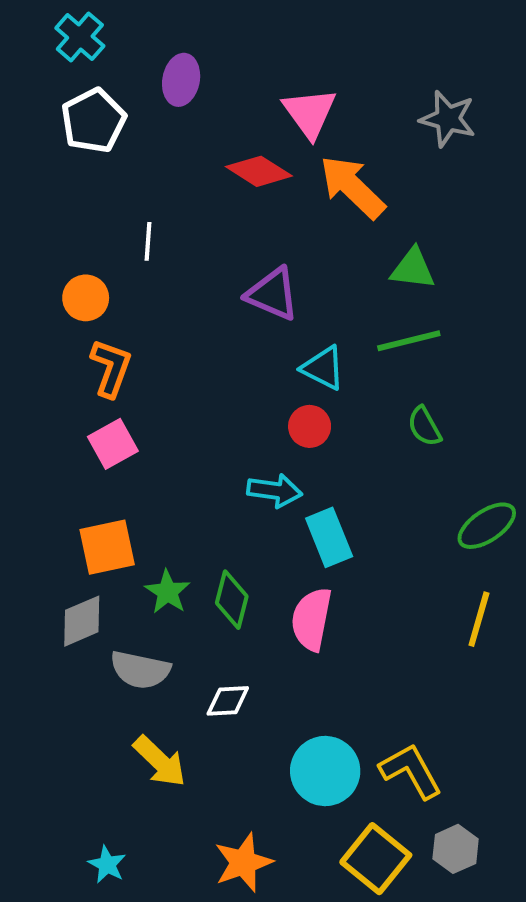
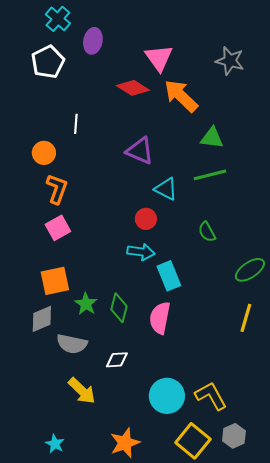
cyan cross: (80, 37) -> (58, 19), moved
red circle: (310, 426) -> (146, 219), moved
green semicircle: (424, 426) -> (207, 232), moved

